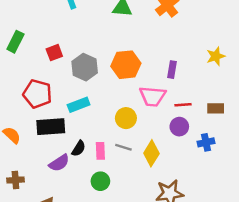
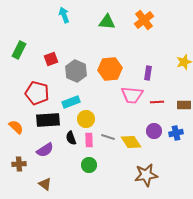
yellow circle: (126, 118) -> (86, 119), moved
purple circle: (179, 127) -> (154, 131), moved
black semicircle: (79, 148) -> (71, 138), turned 128
yellow diamond: (151, 153) -> (131, 142), turned -65
purple semicircle: (59, 163) -> (45, 150), moved

